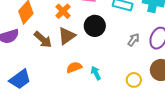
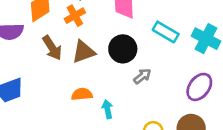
orange cross: (63, 11) -> (75, 16), moved
gray arrow: (133, 40) -> (142, 76), moved

